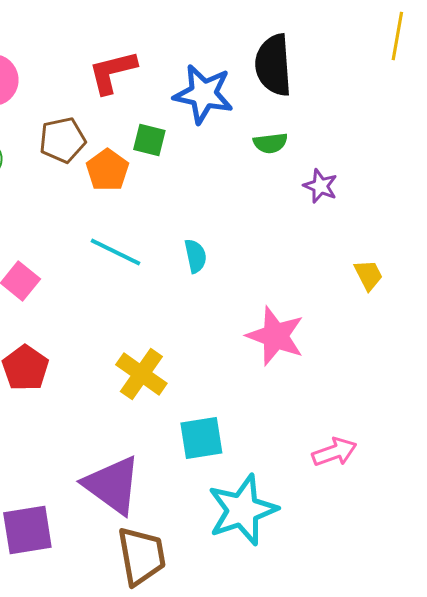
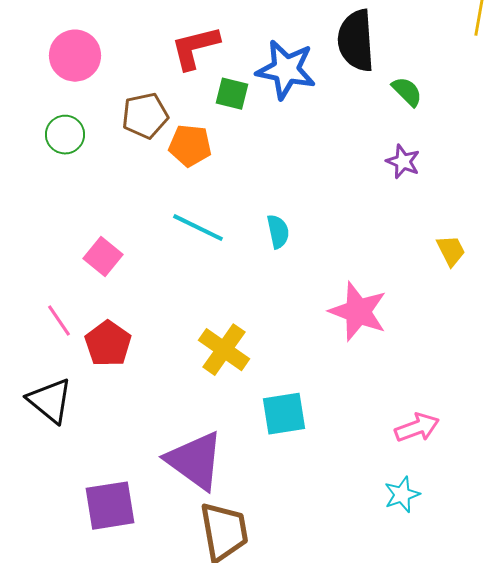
green square: (149, 140) -> (232, 94), moved
green semicircle: (270, 143) -> (407, 92), moved, turned -128
orange pentagon: (107, 170) -> (190, 146), turned -30
cyan star: (242, 510) -> (402, 495), moved, size x0.5

